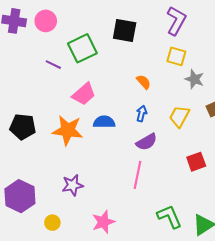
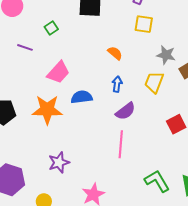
green square: (82, 48) -> (51, 28), size x0.5
gray star: (194, 79) -> (166, 55), moved

